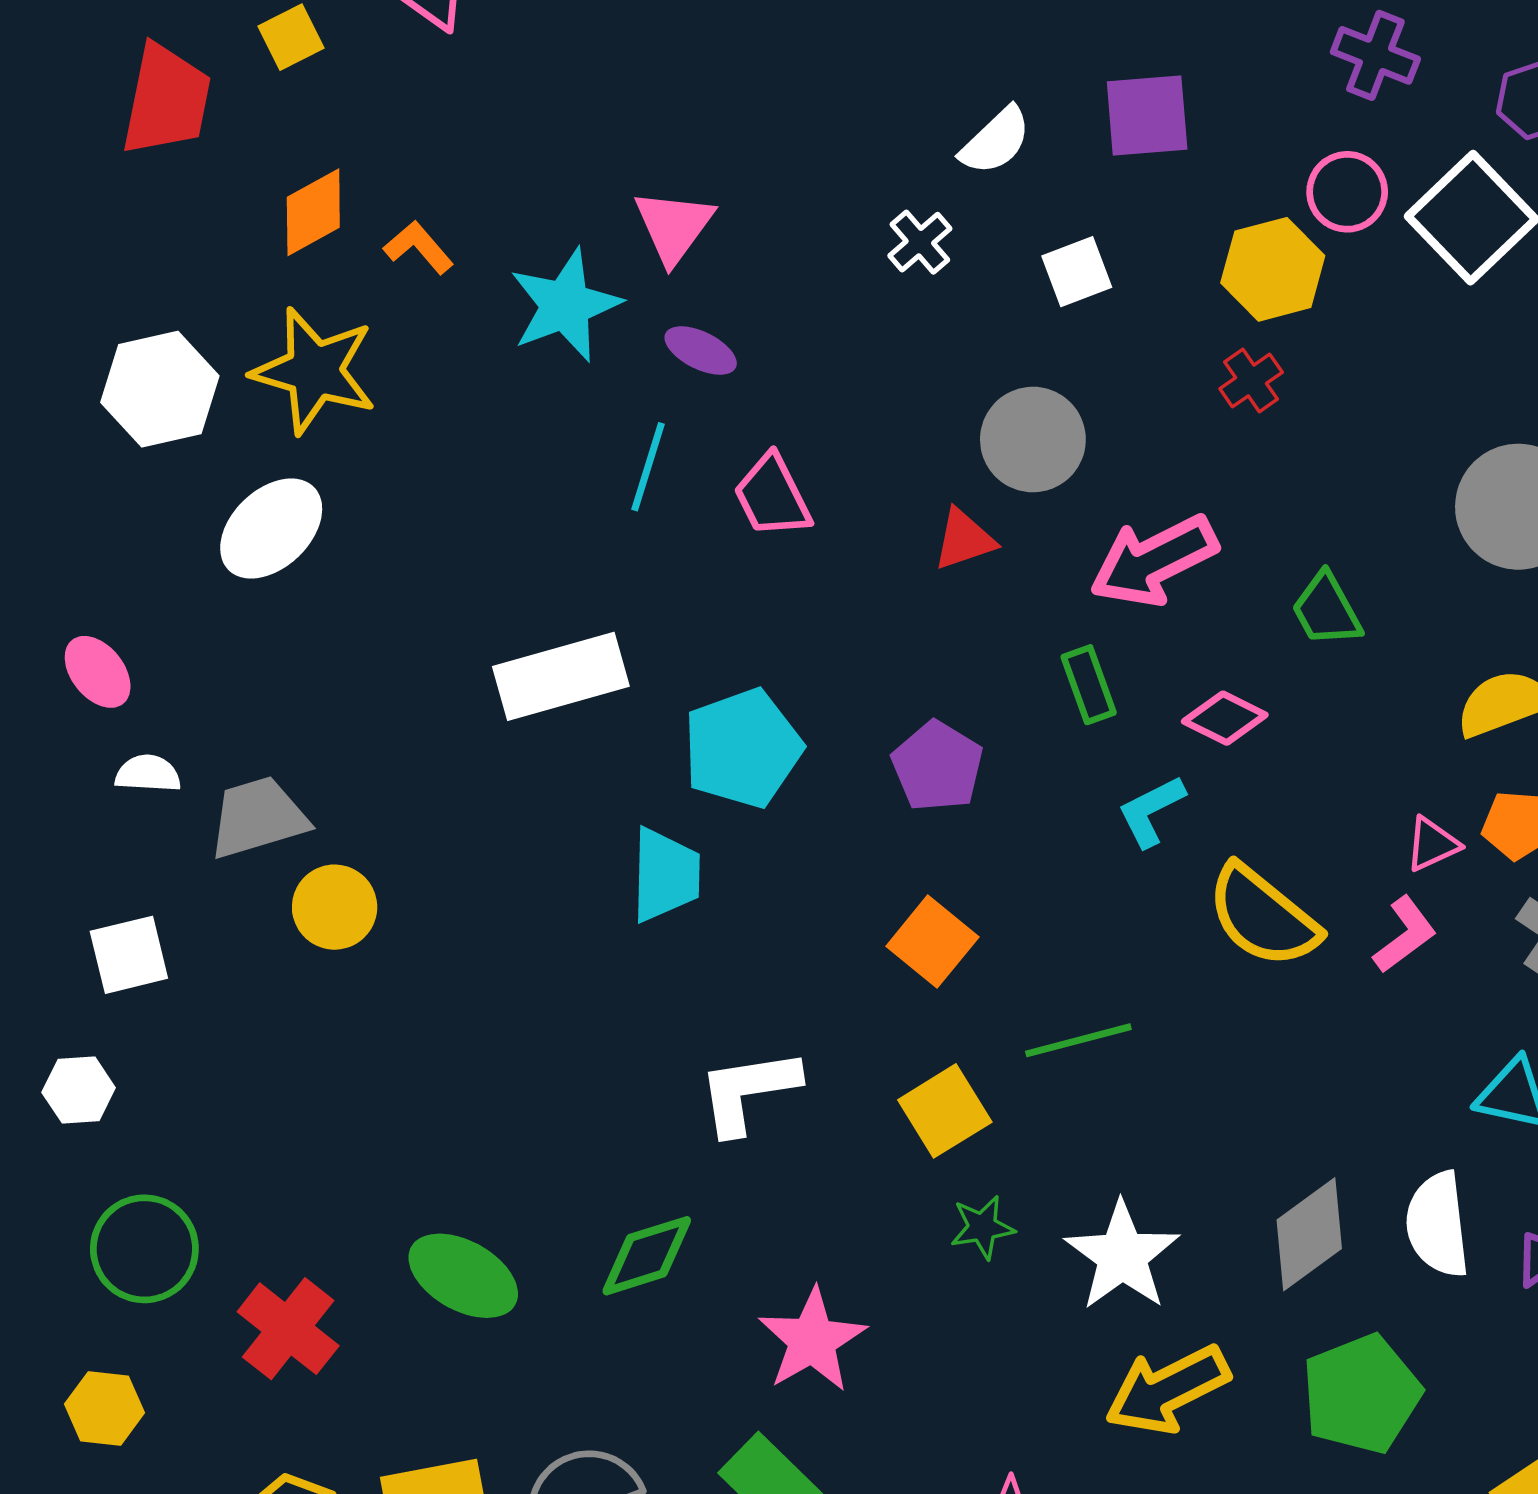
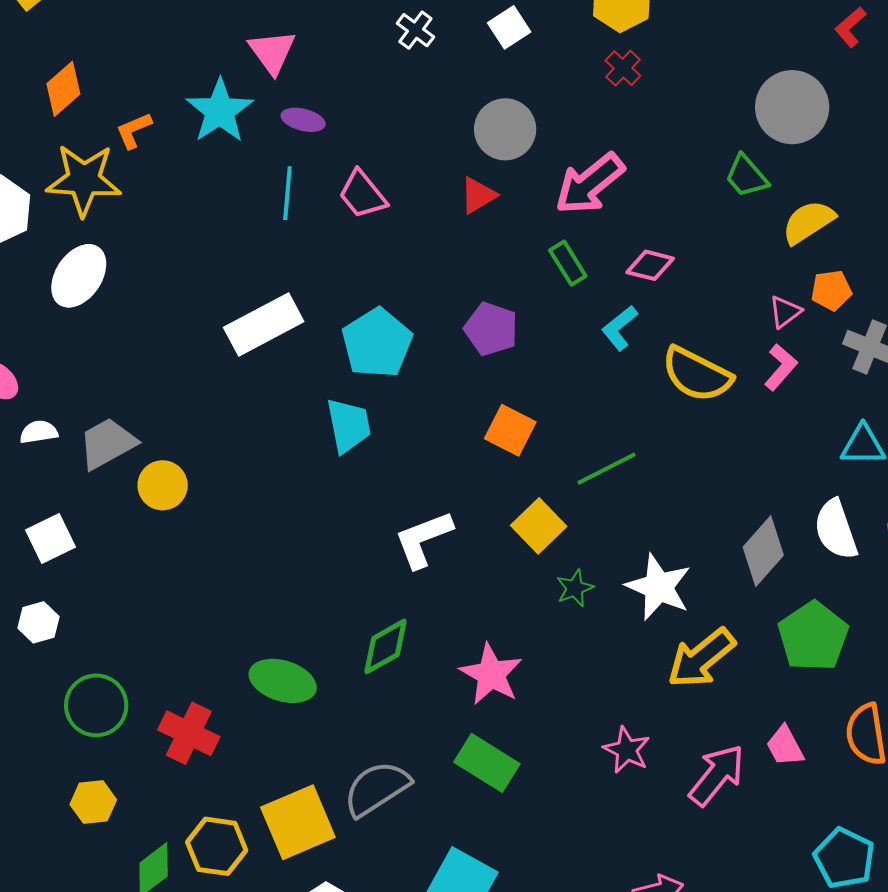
orange L-shape: (419, 247) -> (134, 130), moved, turned -60
green trapezoid: (1326, 610) -> (746, 176), moved

